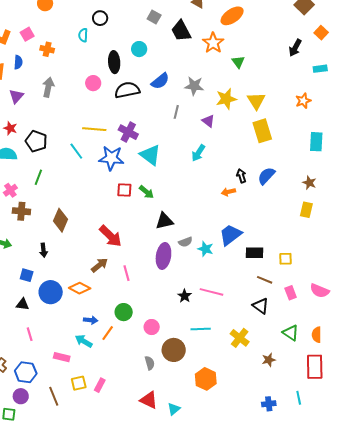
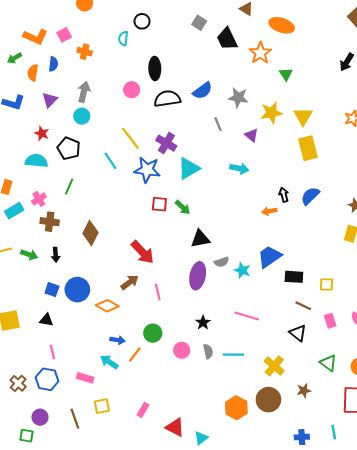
orange ellipse: (232, 16) -> (282, 25), turned 50
cyan circle: (139, 49) -> (82, 116), moved
gray line: (176, 112) -> (218, 124), turned -40
yellow line: (94, 129) -> (131, 138), turned 45
cyan arrow: (198, 153) -> (239, 169), turned -114
cyan triangle: (150, 155) -> (189, 168), turned 50
black arrow: (43, 250) -> (56, 255), moved
blue circle: (51, 292) -> (77, 290), moved
black star: (185, 296) -> (203, 323), moved
brown circle: (174, 350) -> (268, 400), moved
gray semicircle: (150, 363) -> (208, 351), moved
blue hexagon: (26, 372) -> (47, 379), moved
pink rectangle: (100, 385) -> (143, 410), moved

